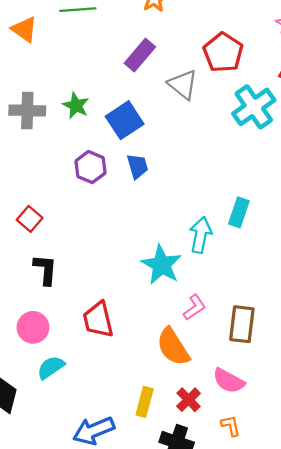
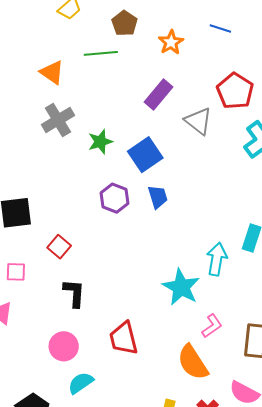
green star: (76, 106) -> (100, 142), turned 30
gray cross: (27, 111) -> (58, 120), moved, turned -32

